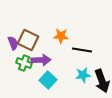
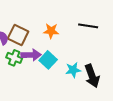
black line: (82, 50) -> (88, 26), moved
cyan square: (48, 80) -> (48, 60), moved

